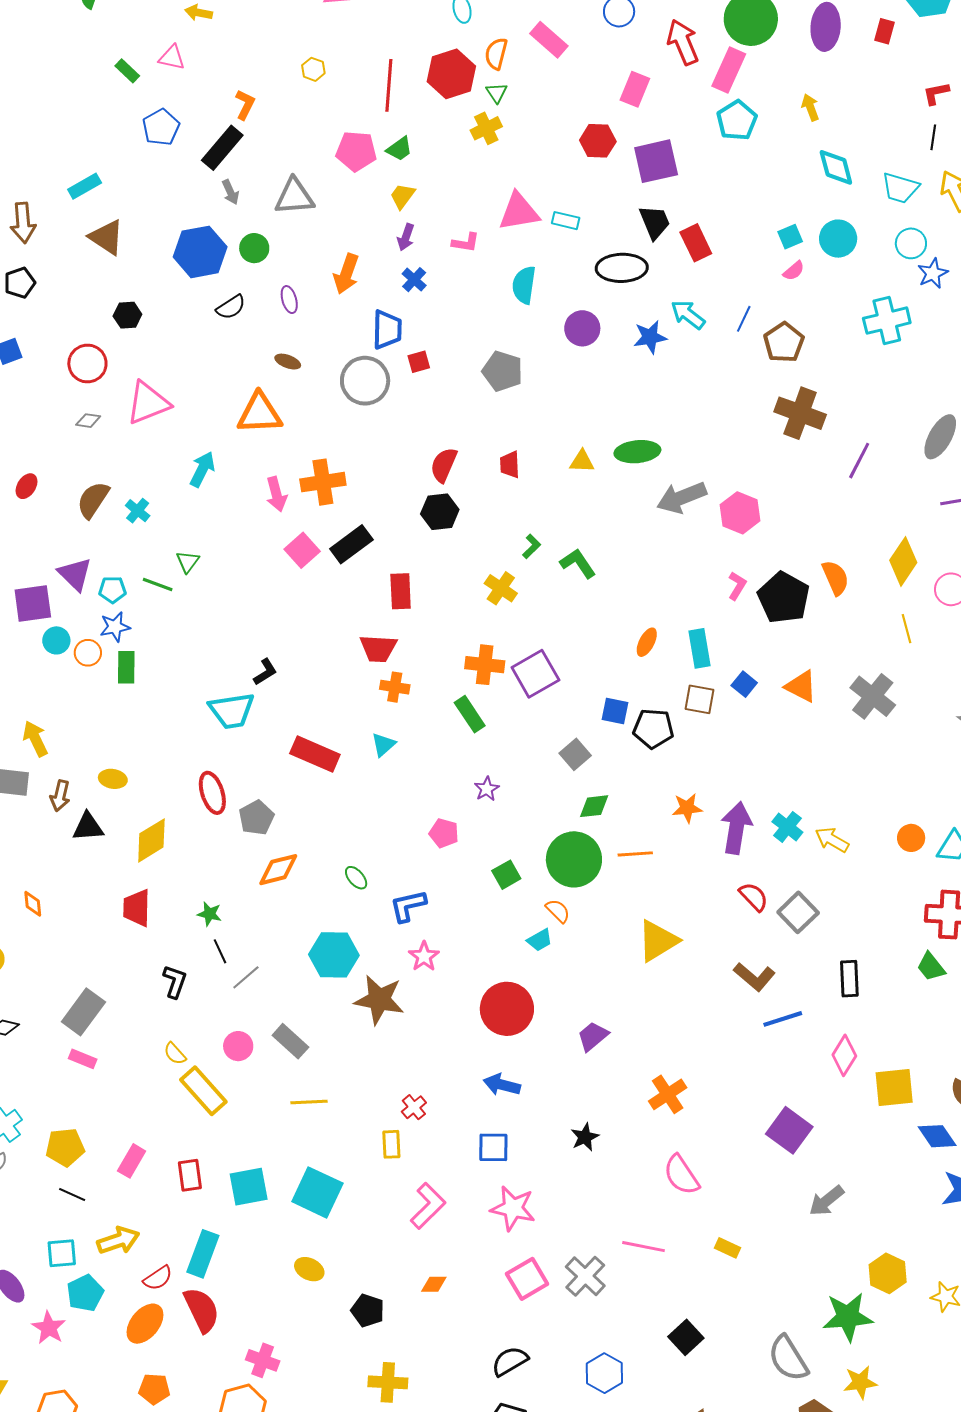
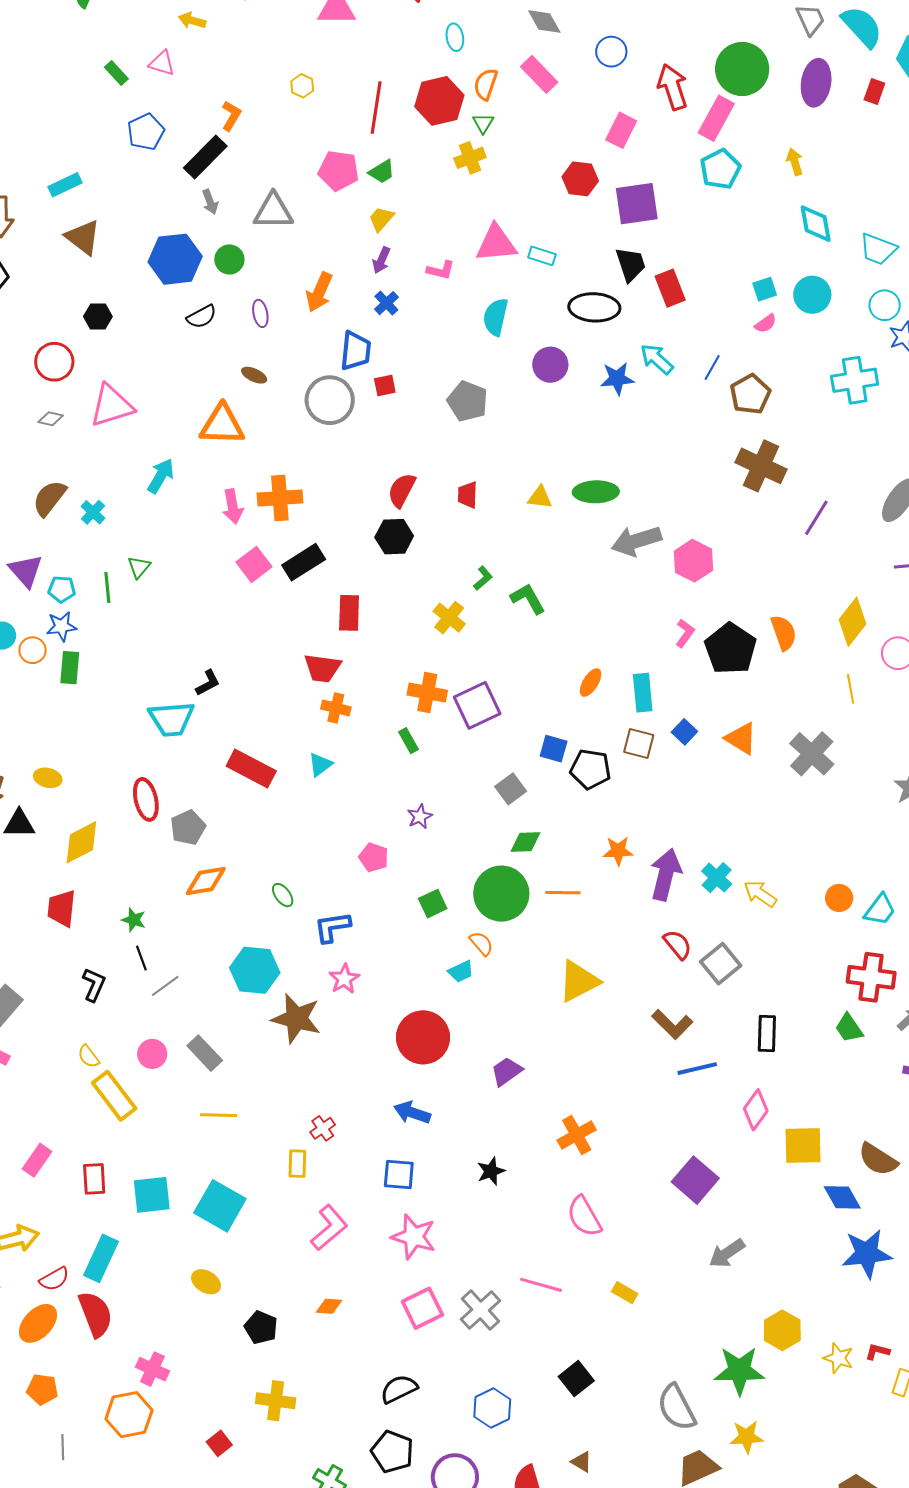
green line: (158, 584) -> (107, 587), turned 60
green rectangle: (470, 714) -> (409, 741), size x0.7

